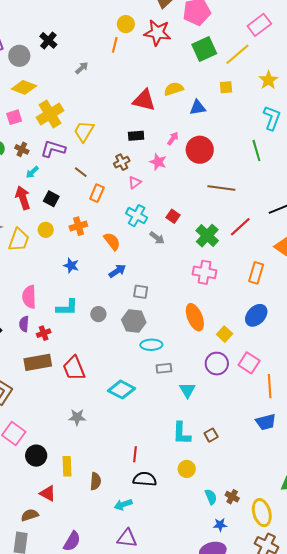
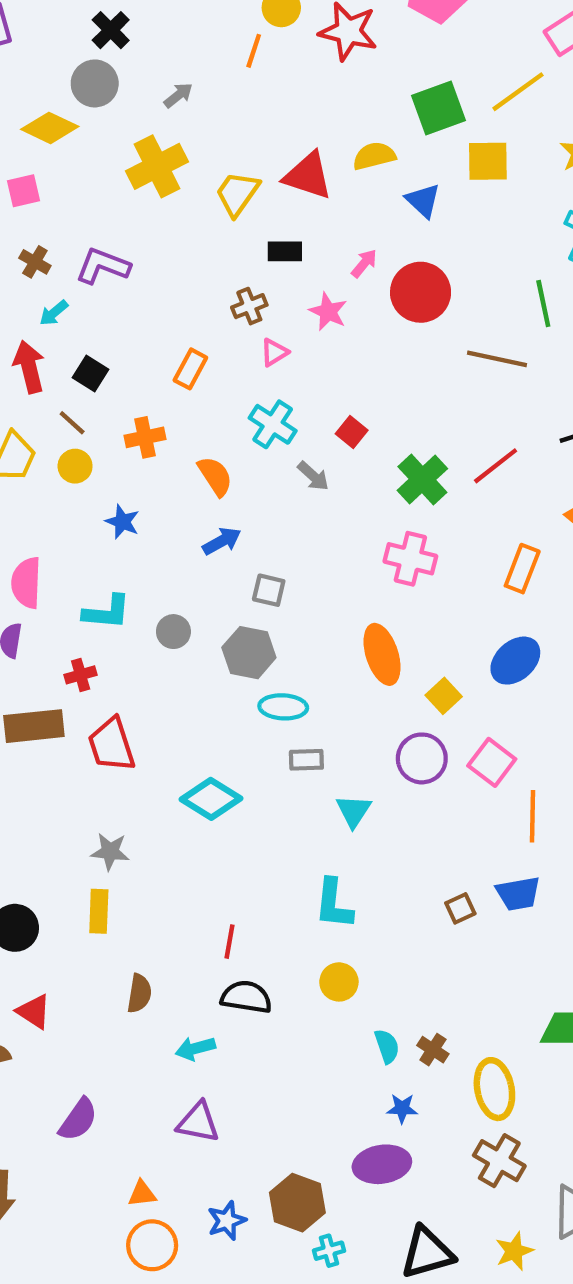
green square: (204, 49) -> (438, 108), moved
gray circle: (19, 56) -> (95, 83), moved
yellow square: (226, 87) -> (488, 161), size x1.5
blue triangle: (198, 108) -> (423, 201), turned 48
yellow cross: (50, 114) -> (157, 166), moved
yellow trapezoid: (84, 131) -> (237, 194), moved
brown line: (81, 172) -> (72, 423), moved
brown line: (221, 188) -> (497, 359), moved
yellow circle: (46, 230) -> (75, 466), moved
red cross: (44, 333) -> (81, 675), moved
brown square: (211, 435) -> (460, 908), moved
yellow rectangle: (67, 466) -> (99, 911), moved

